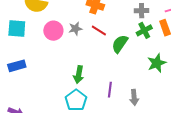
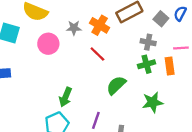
gray star: (75, 29) -> (74, 28), moved
green semicircle: (120, 44) -> (116, 85), moved

